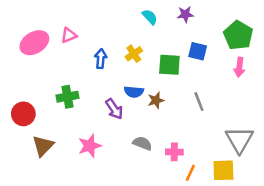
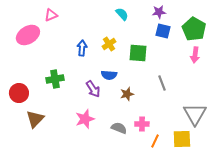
purple star: (185, 14) -> (159, 12), moved
pink triangle: (69, 35) -> (51, 15), moved
blue square: (198, 51) -> (163, 31), moved
brown star: (156, 100) -> (127, 94), moved
gray semicircle: (142, 143) -> (119, 128), moved
pink star: (90, 146) -> (85, 119), moved

